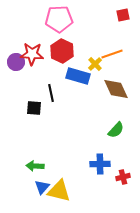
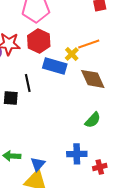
blue triangle: (42, 187) -> (38, 164), moved

